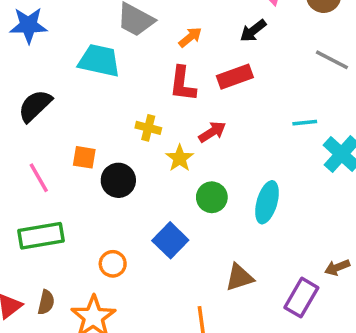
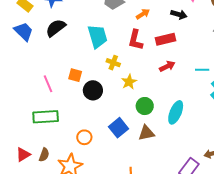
black arrow: (253, 31) -> (179, 14), turned -133
cyan trapezoid: (99, 61) -> (98, 36), moved, turned 55
black semicircle: (35, 106) -> (56, 28), moved
red arrow: (212, 132) -> (167, 66), moved
brown triangle: (239, 277) -> (146, 133), moved

